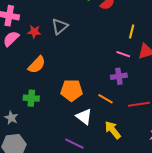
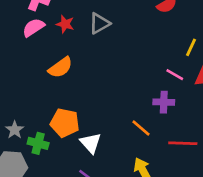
orange pentagon: (72, 90) -> (65, 123), moved
green cross: (31, 98) -> (38, 143), moved
white triangle: (84, 117) -> (91, 143), moved

